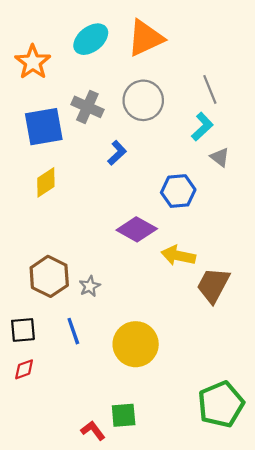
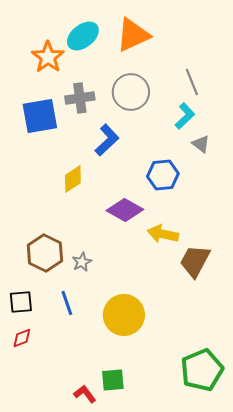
orange star: (33, 62) -> (48, 57), moved
gray cross: (87, 107) -> (80, 98), turned -32
blue L-shape: (117, 153) -> (107, 140), size x1.4
yellow diamond: (46, 182) -> (73, 179), moved

